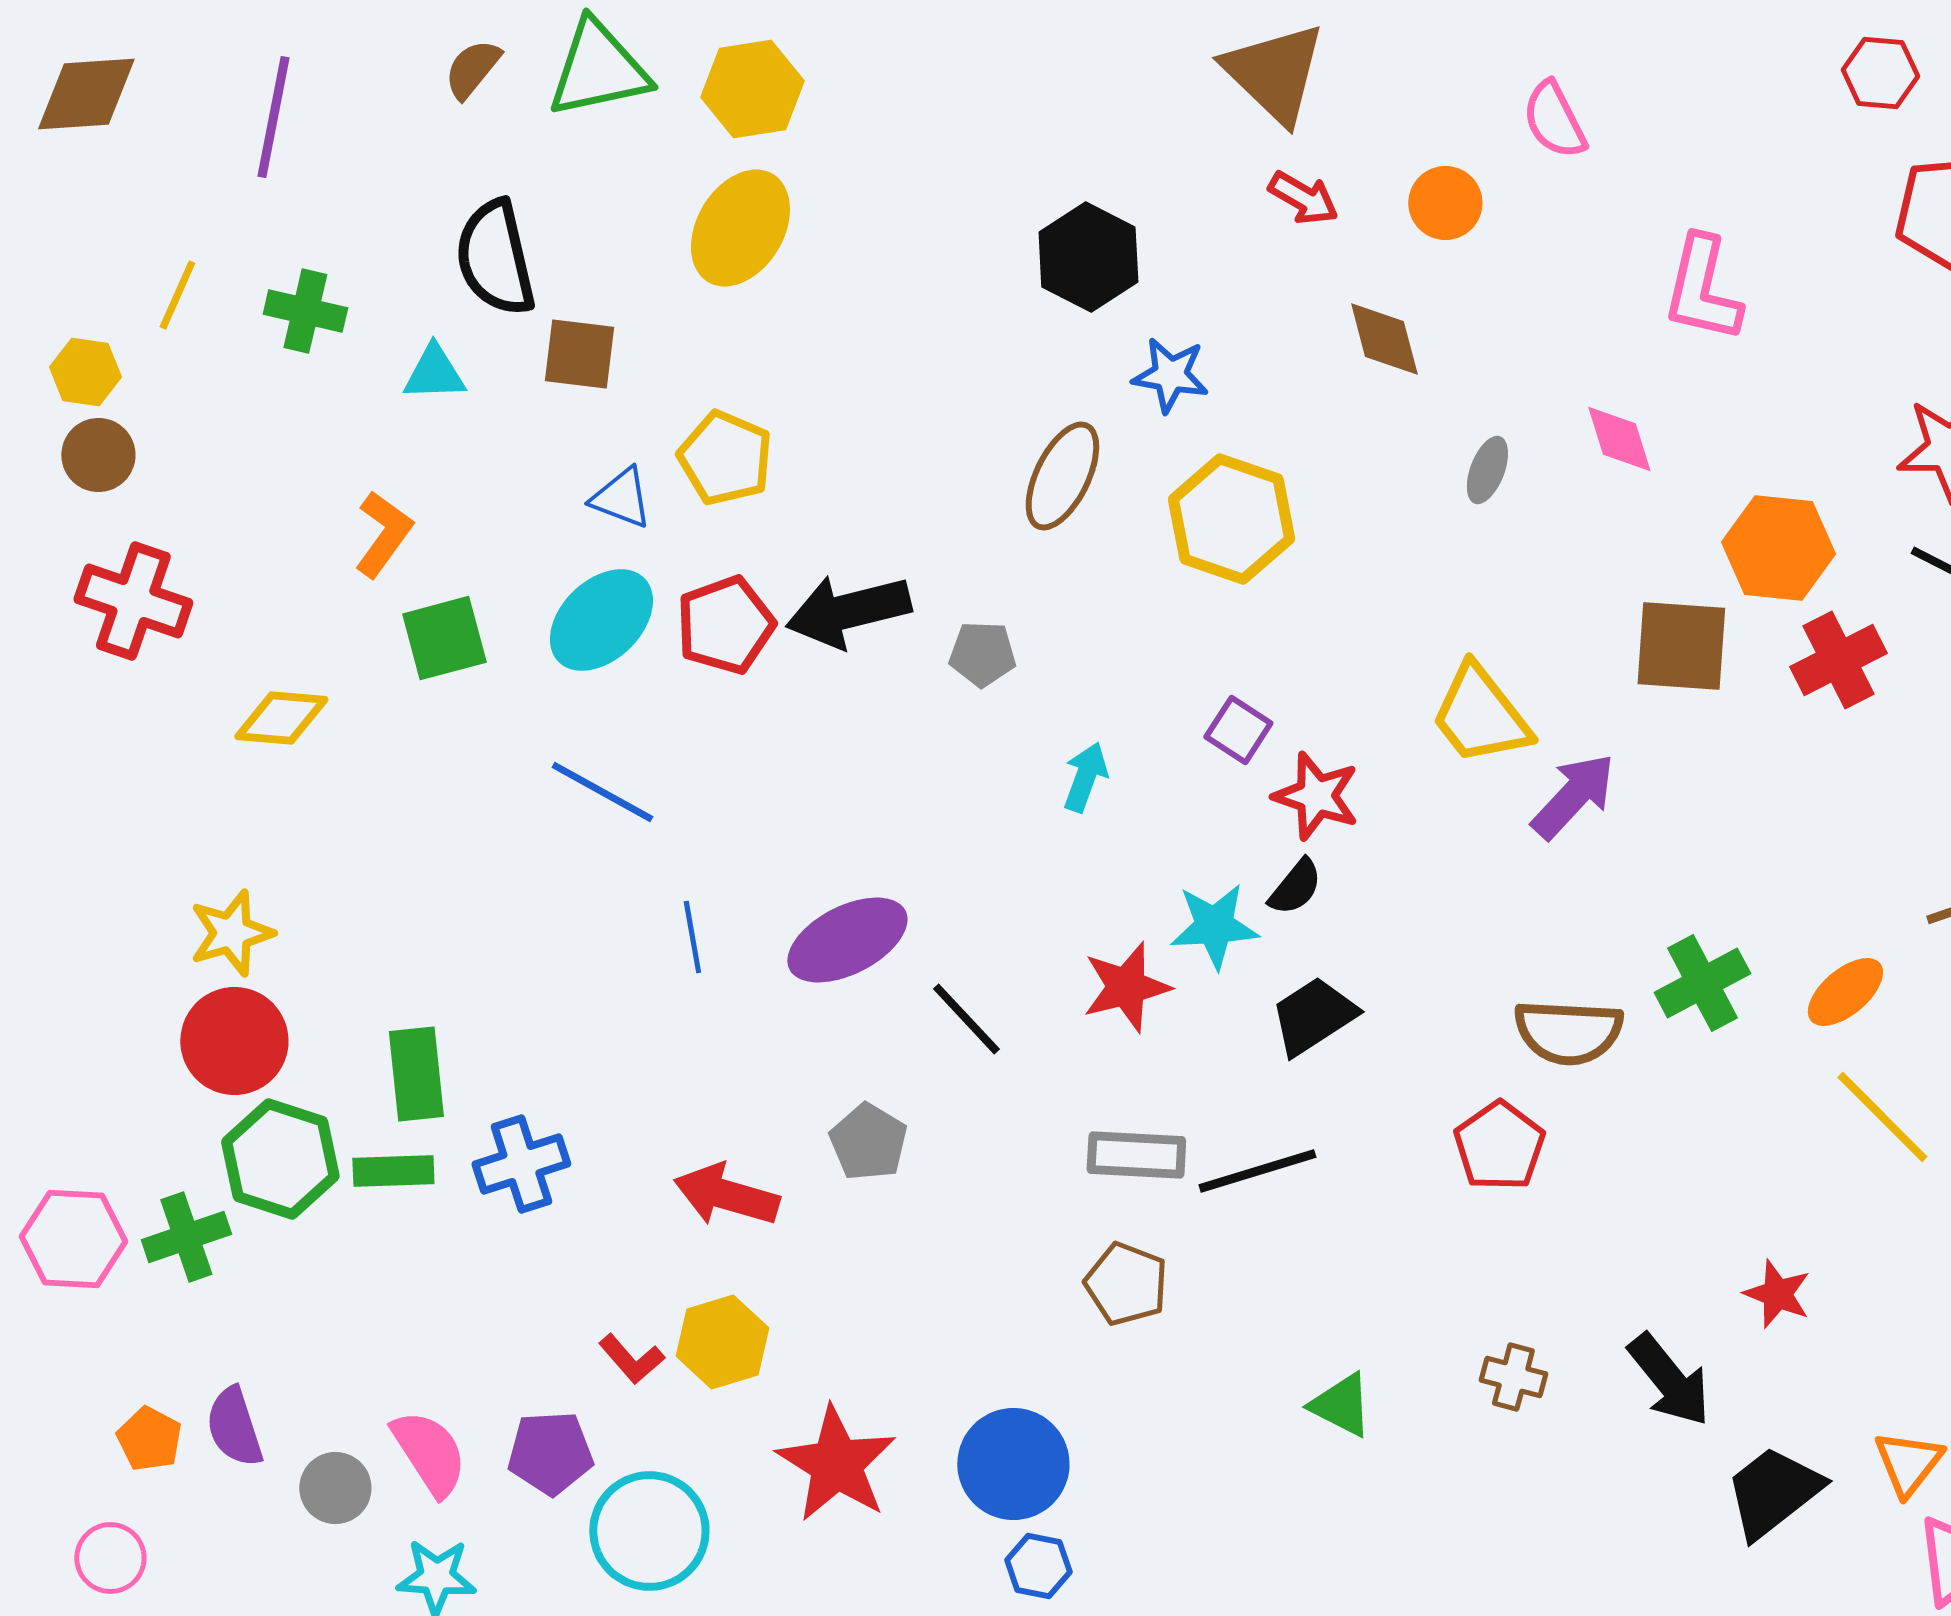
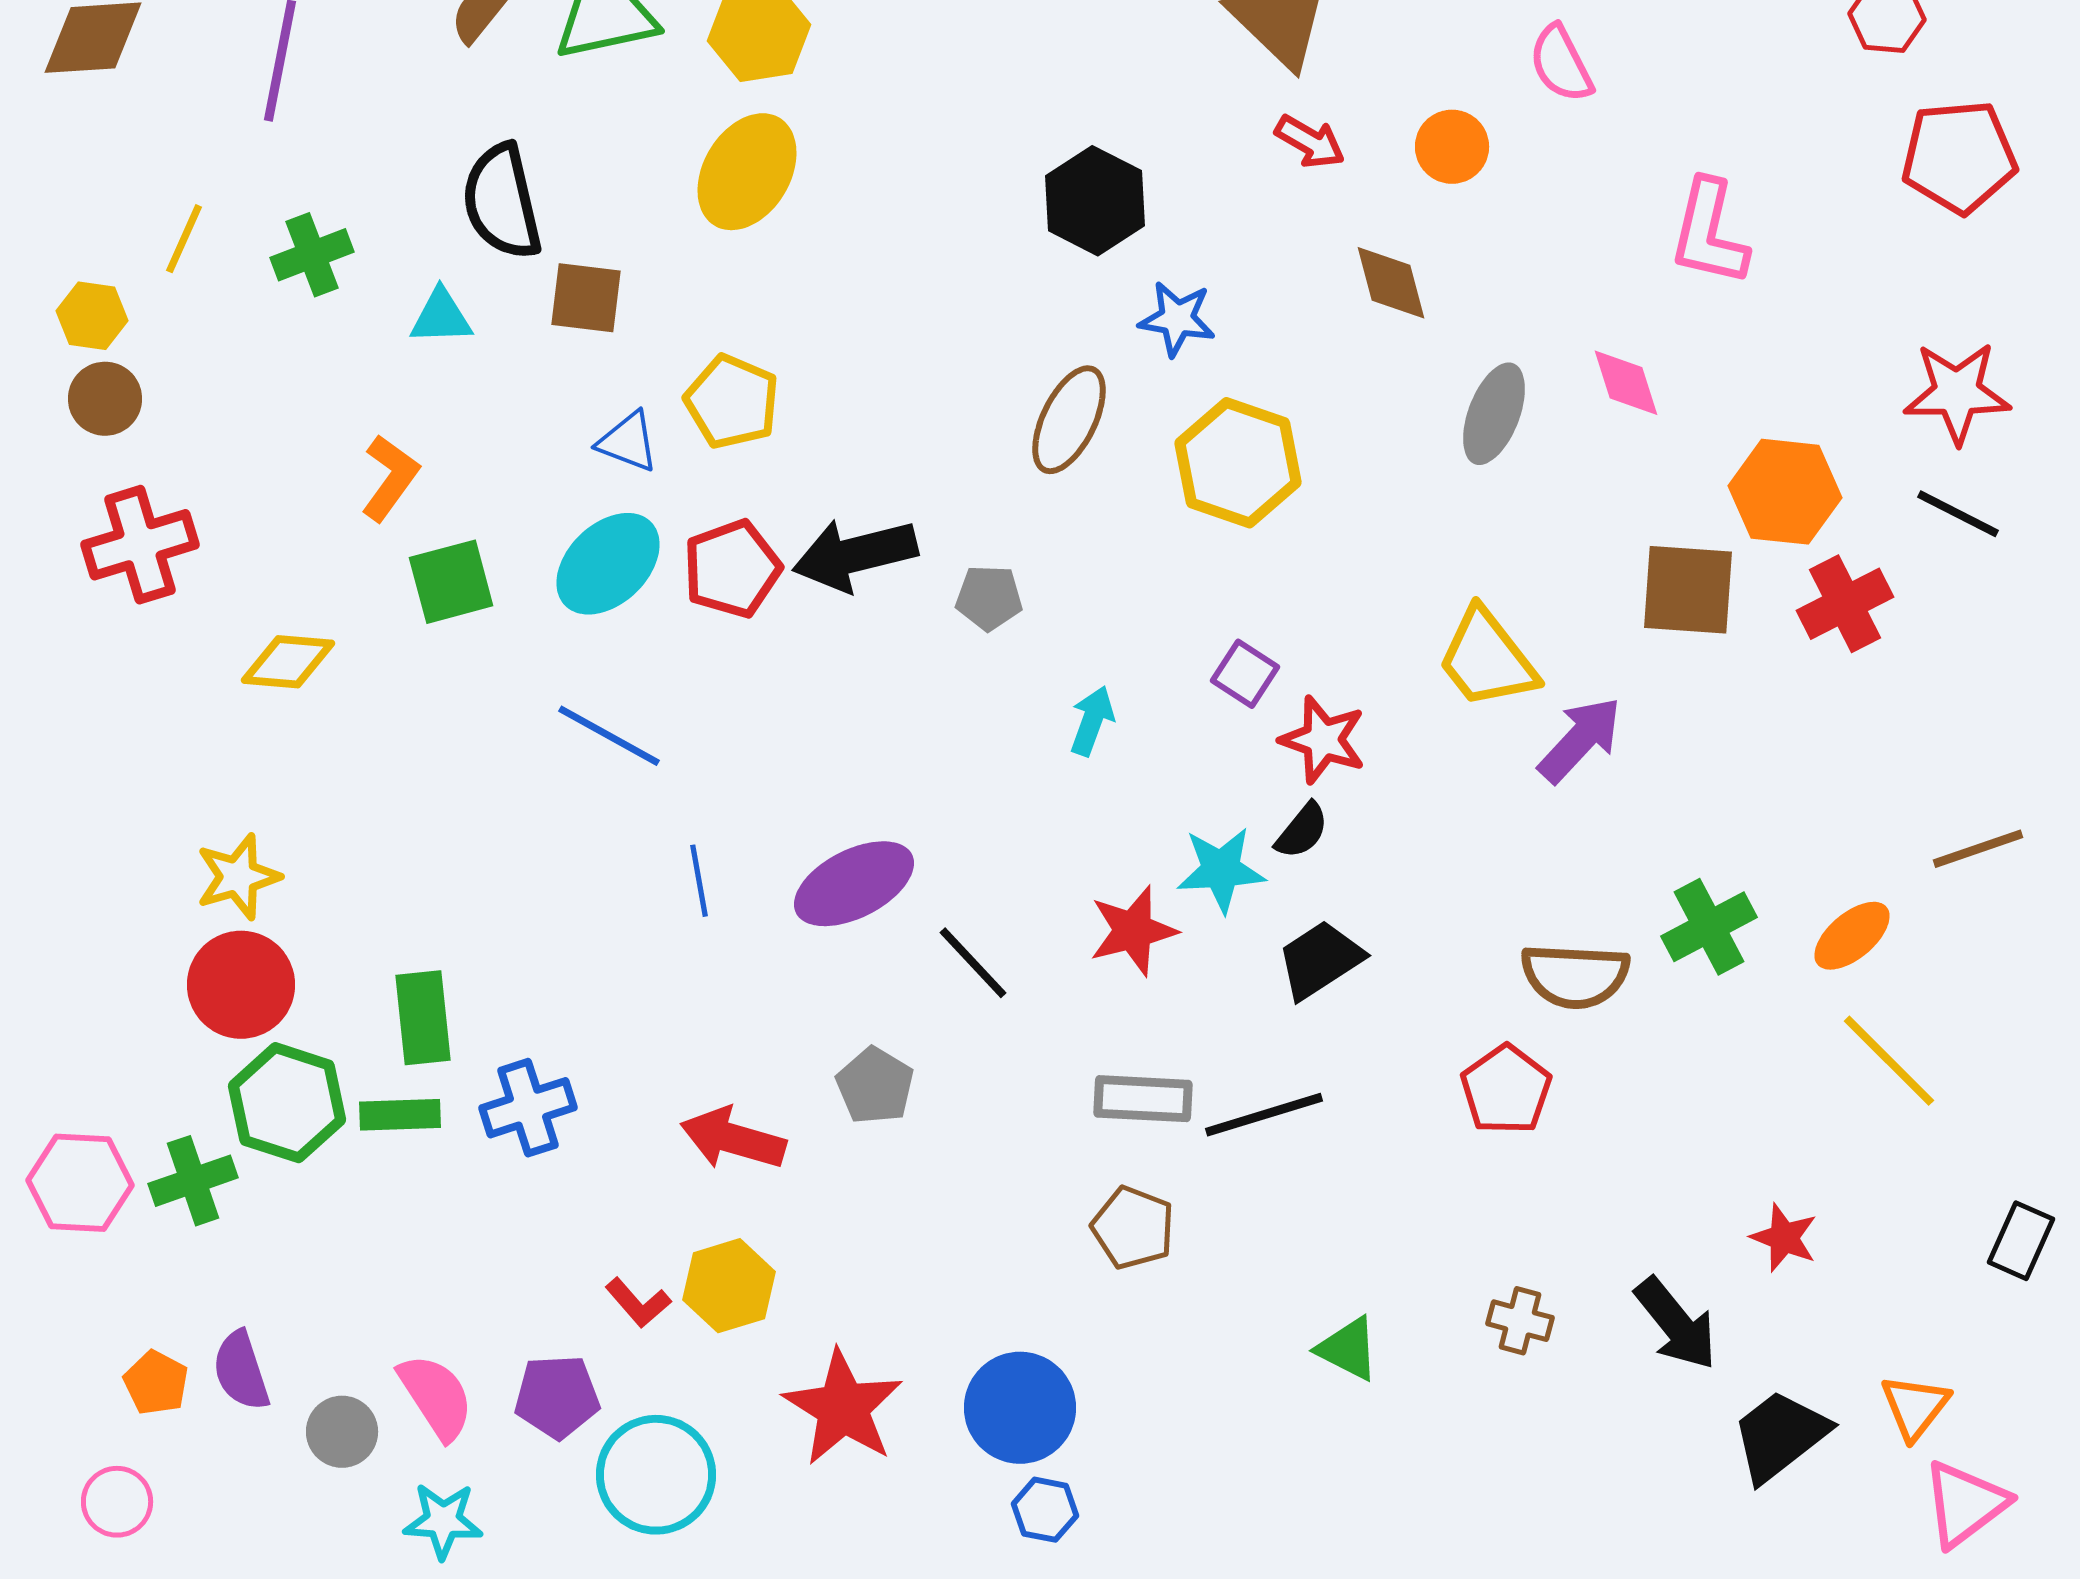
green cross: (305, 311) -> (312, 255), turned -34
gray ellipse: (1487, 470) -> (1494, 414), size x1.5
red cross: (133, 601) -> (140, 545), turned -36

